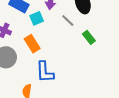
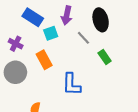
blue L-shape: (45, 72) -> (71, 84), moved

